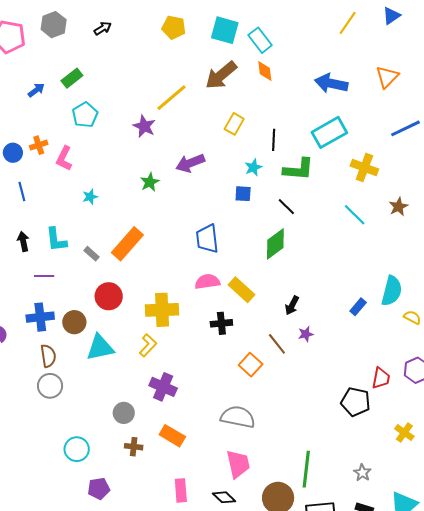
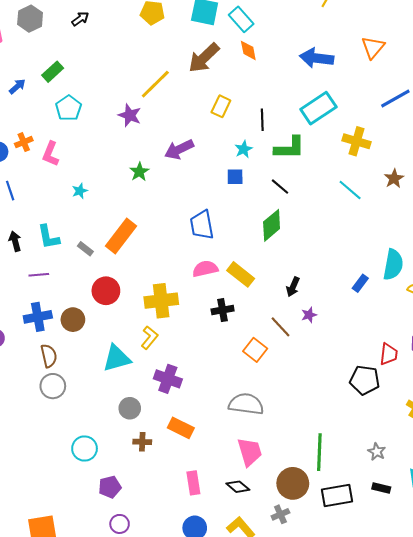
cyan triangle: (100, 348) -> (117, 358), moved

